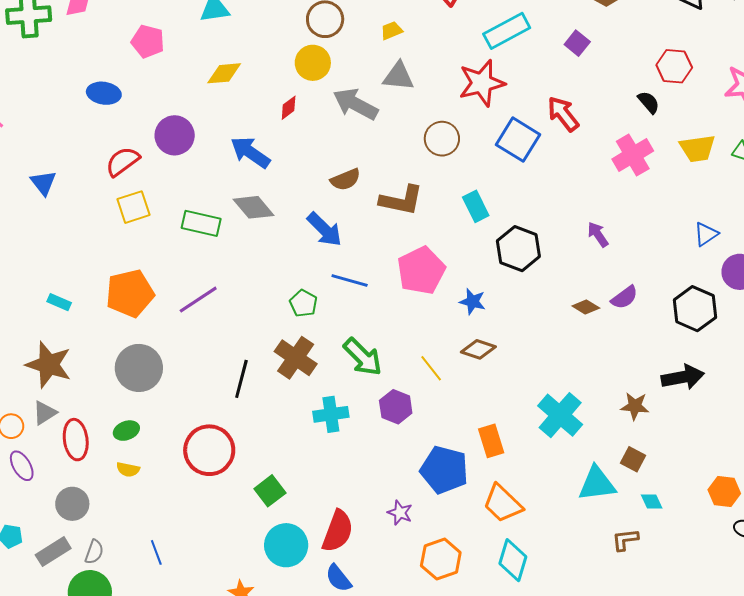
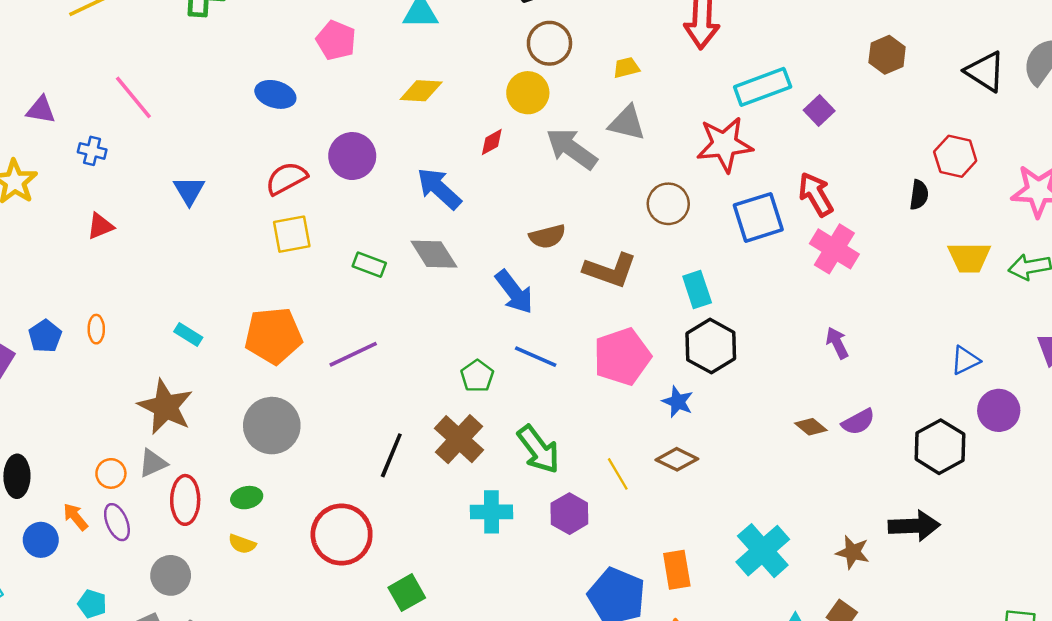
purple square: (577, 43) -> (819, 110), moved
black semicircle: (649, 102) -> (919, 195), turned 40
blue square: (518, 140) -> (758, 217), turned 33
pink cross: (633, 155) -> (834, 249), moved, turned -36
green rectangle: (201, 223) -> (369, 265), size x0.7
black hexagon: (518, 249) -> (711, 346), moved

